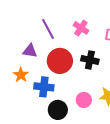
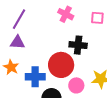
purple line: (48, 29) -> (19, 19), moved, turned 65
red circle: (60, 61) -> (61, 65), moved

